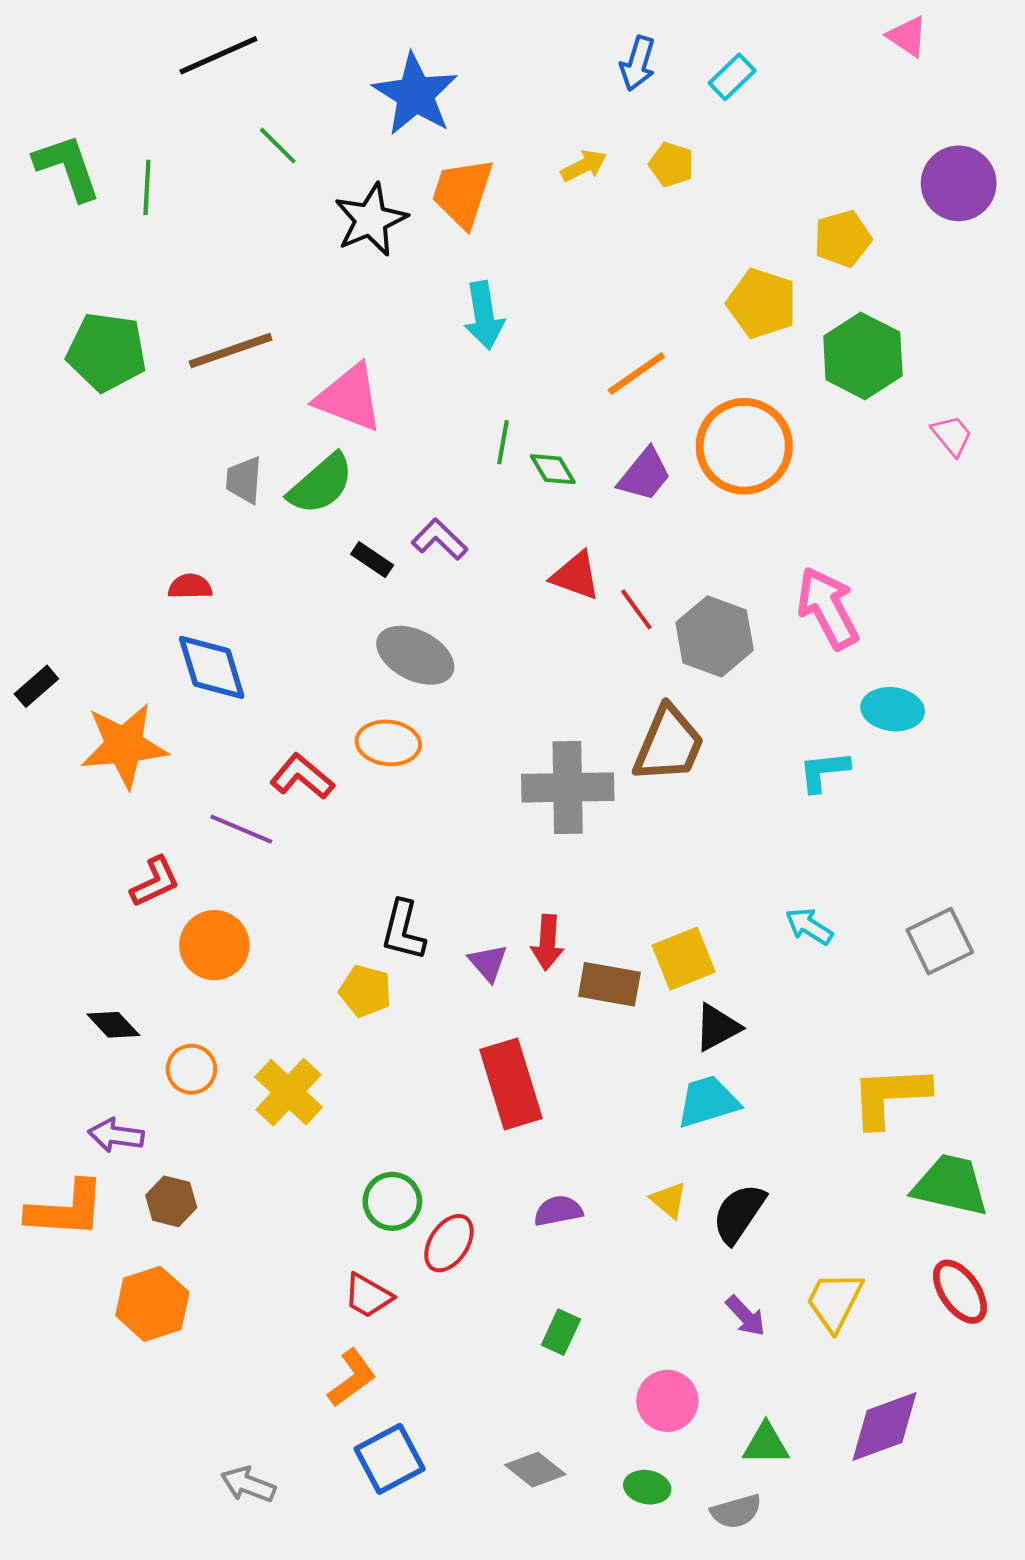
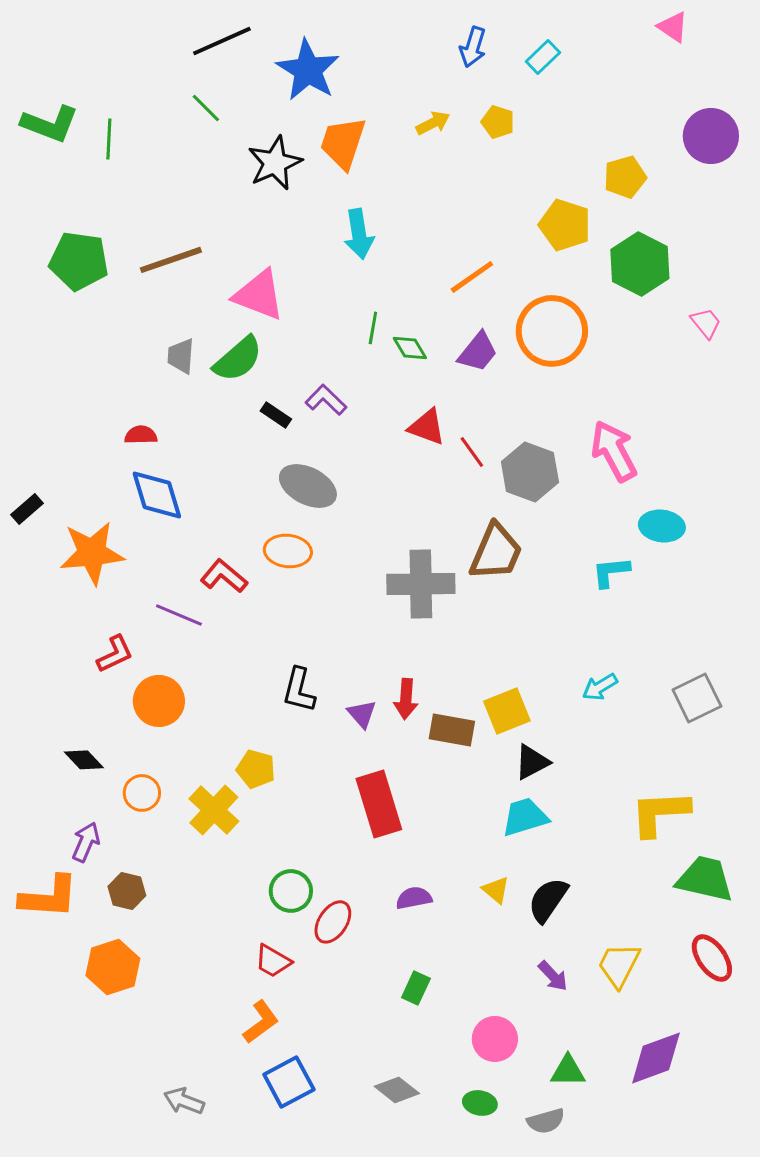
black line: (218, 55) -> (222, 41), moved
green L-shape: (67, 167) -> (50, 124), turned 130
cyan arrow: (809, 926) -> (600, 687), turned -63
yellow pentagon: (365, 991) -> (256, 769), moved
purple arrow: (116, 1135) -> (86, 842), turned 105

